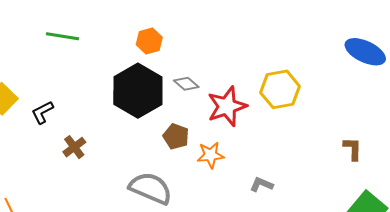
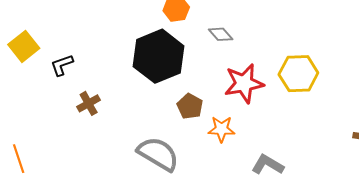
gray diamond: (186, 84) -> (221, 34), moved
gray L-shape: (261, 184) -> (268, 165), size x1.4

